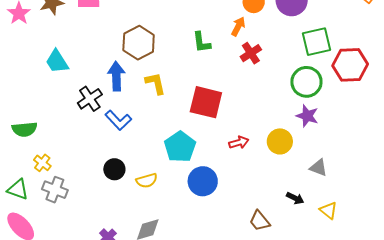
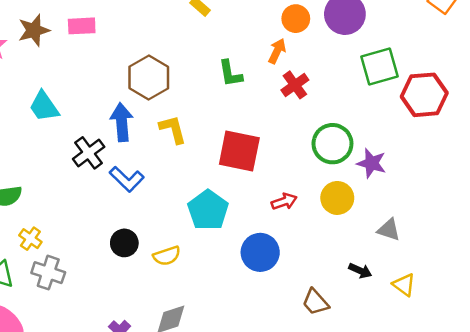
green circle: (306, 82) -> (332, 144), moved
blue circle: (203, 181) -> (260, 252), moved

